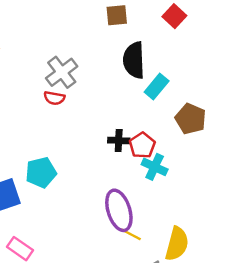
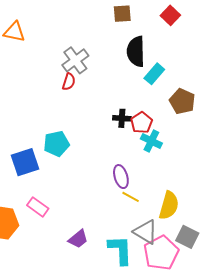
red semicircle: (54, 98) -> (69, 82), turned -84
purple ellipse: (119, 210) -> (121, 177), size x0.7

